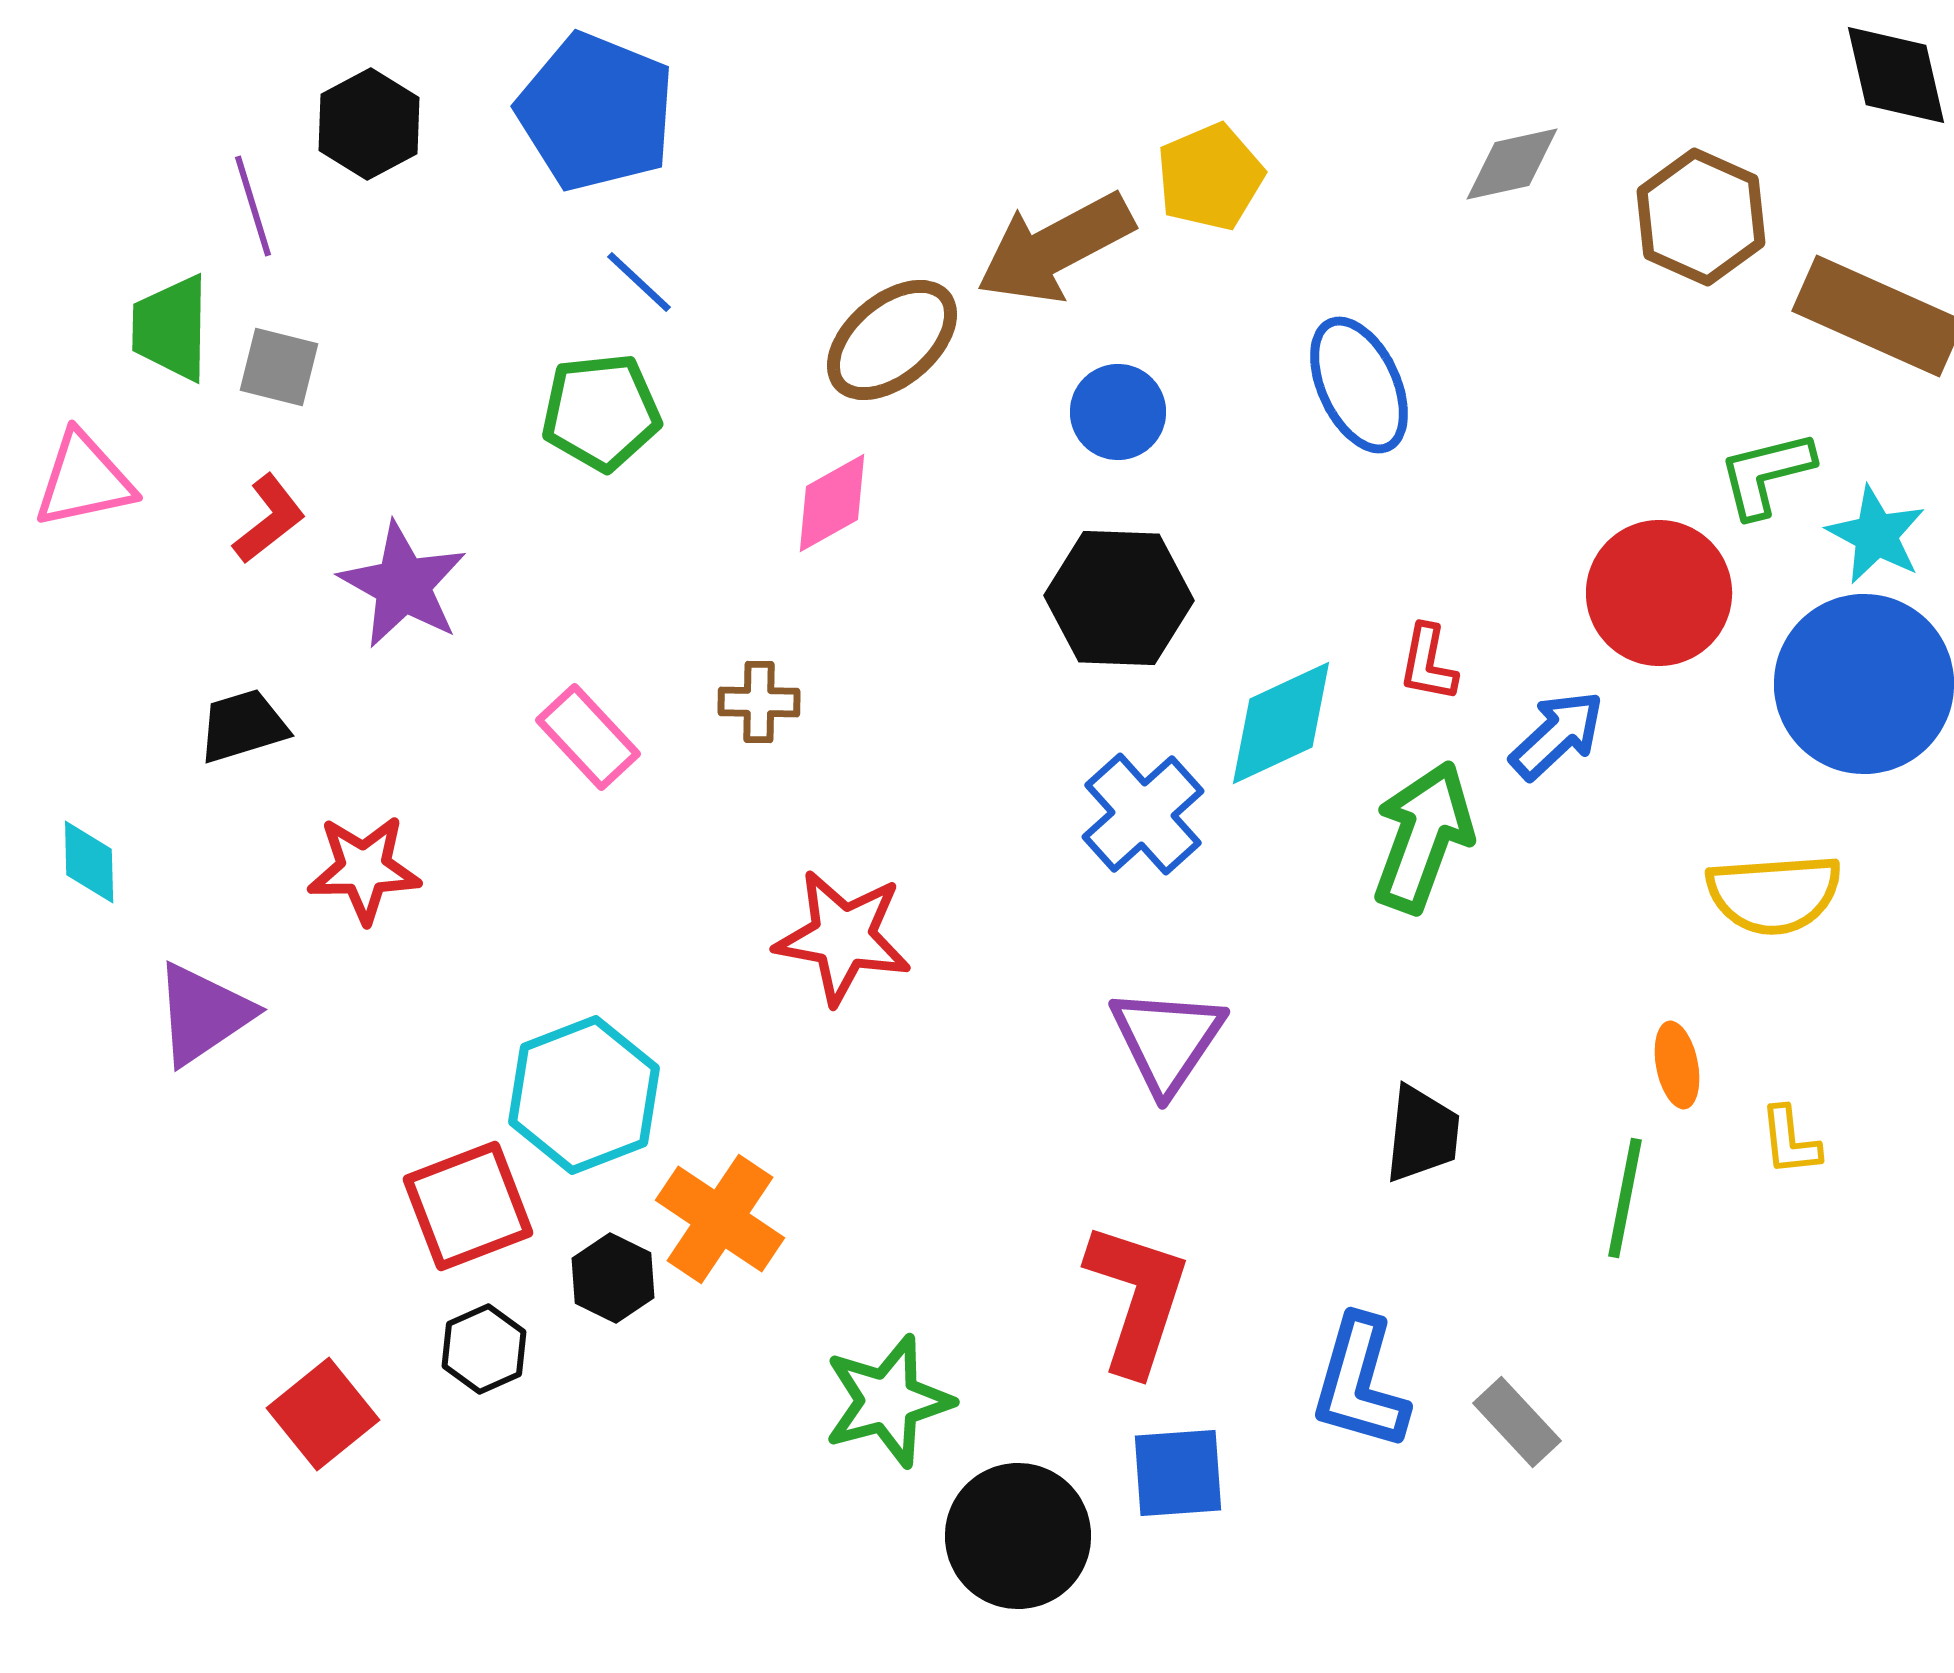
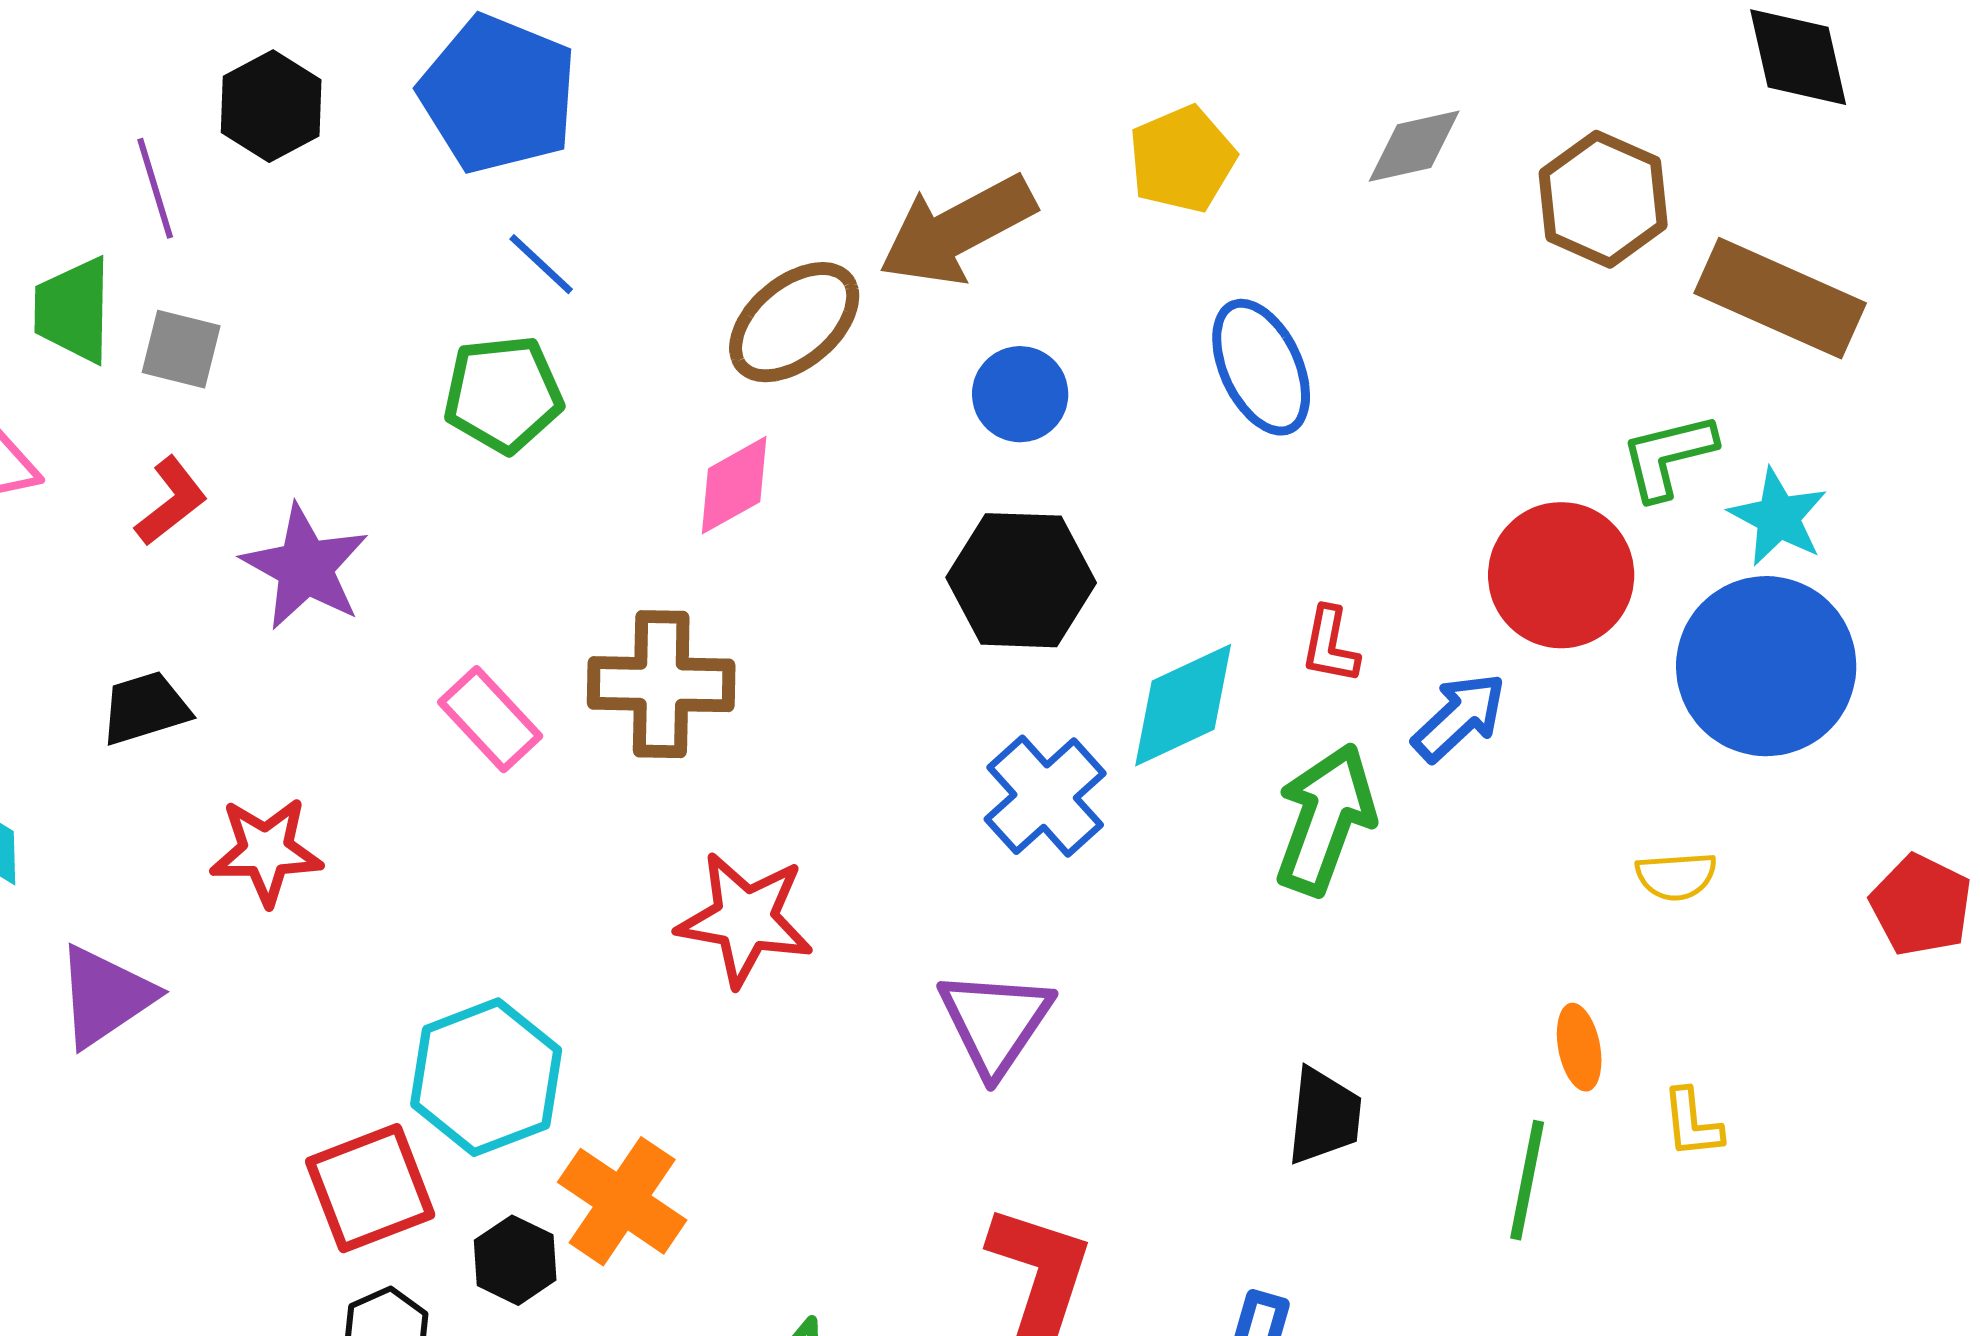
yellow pentagon: (1210, 177) -> (1182, 159), moved
brown cross: (759, 702) -> (661, 684), size x1.8
yellow semicircle: (1774, 894) -> (1676, 876), size x0.6
purple triangle: (1167, 1040) -> (995, 1022), moved

